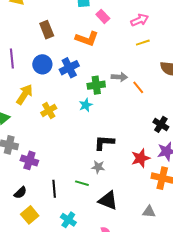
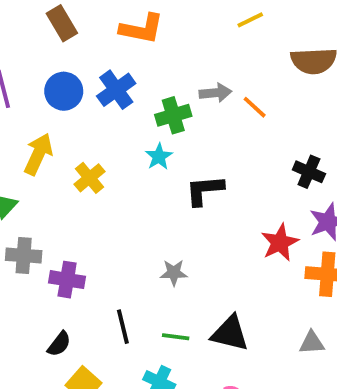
black L-shape: (104, 143) -> (204, 190), moved
gray star: (98, 167) -> (174, 273), moved
green line: (82, 183) -> (176, 337), moved

